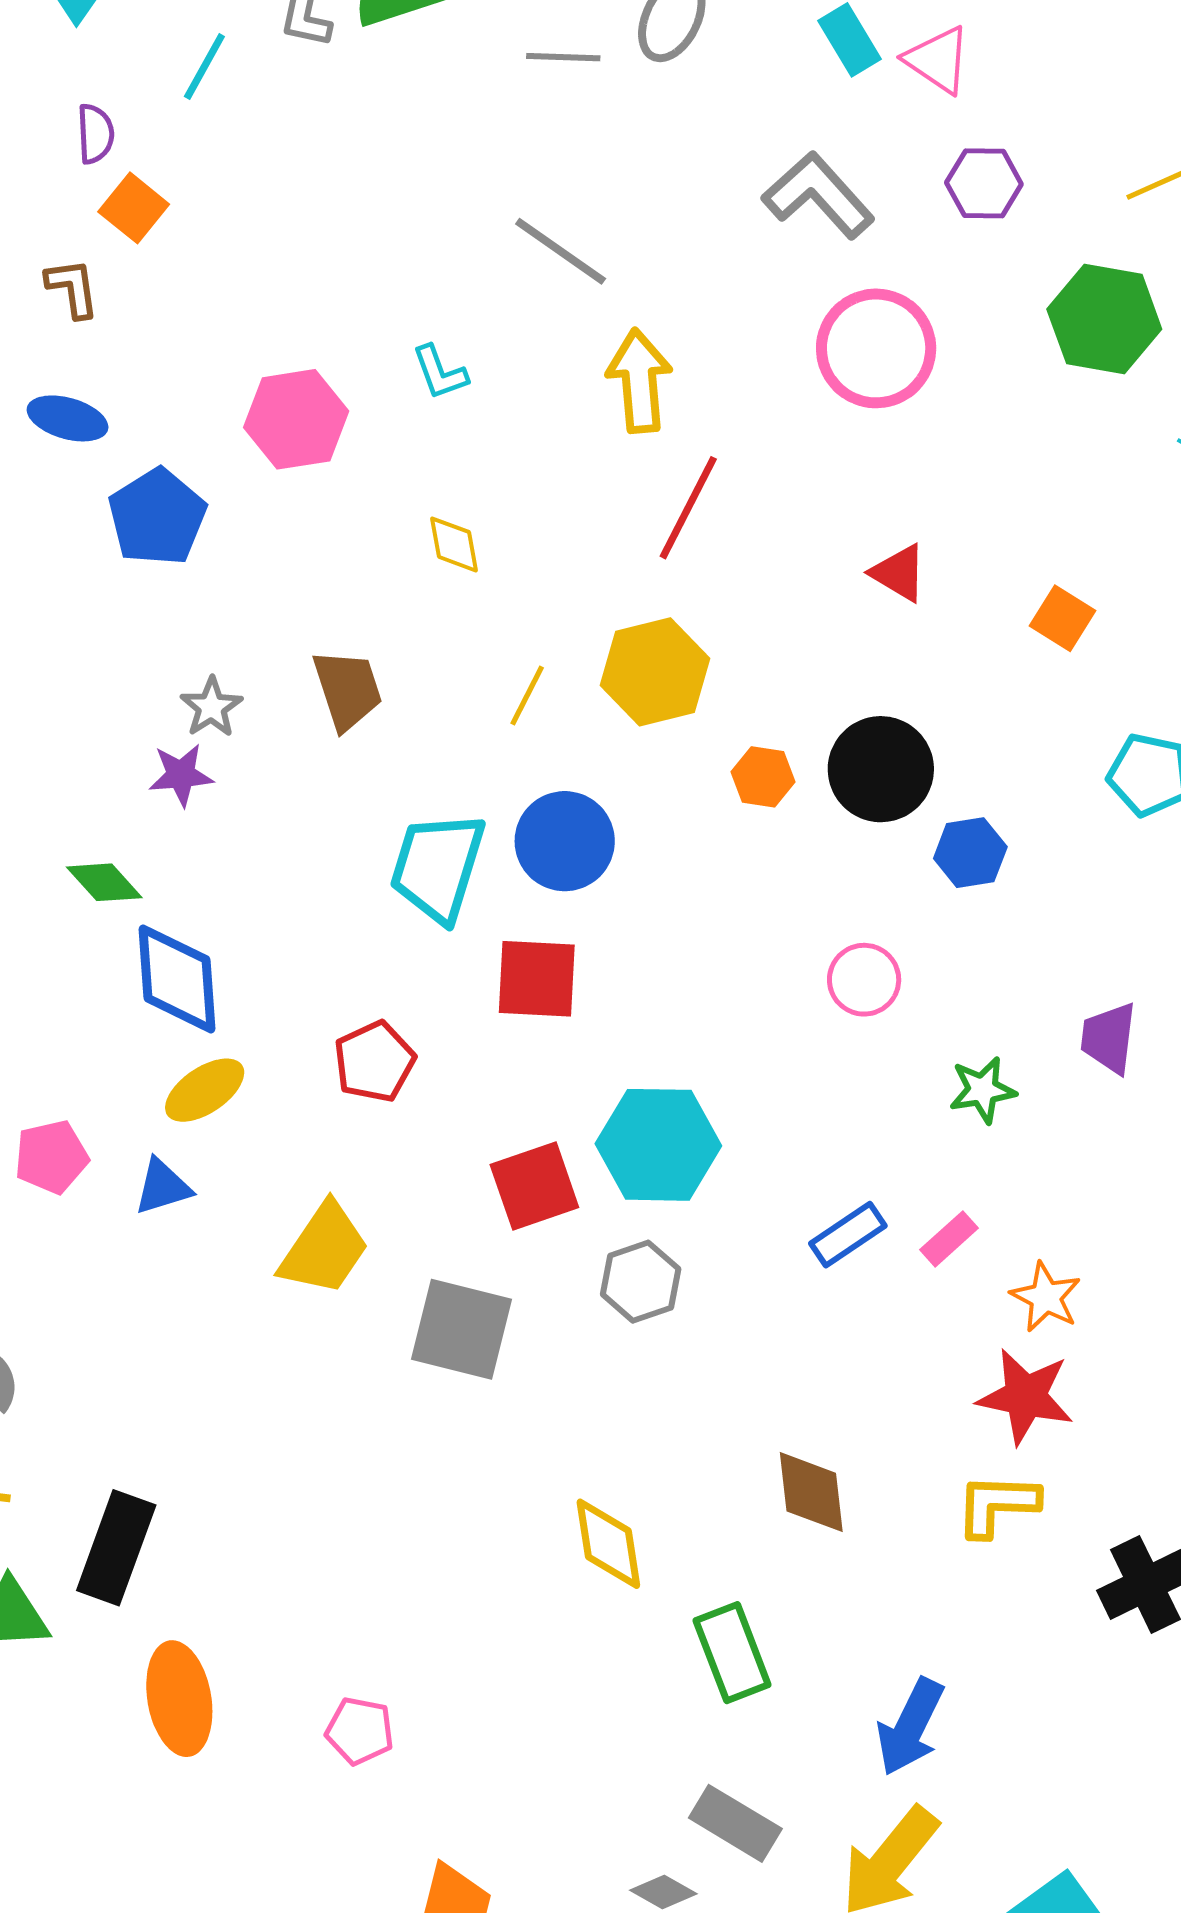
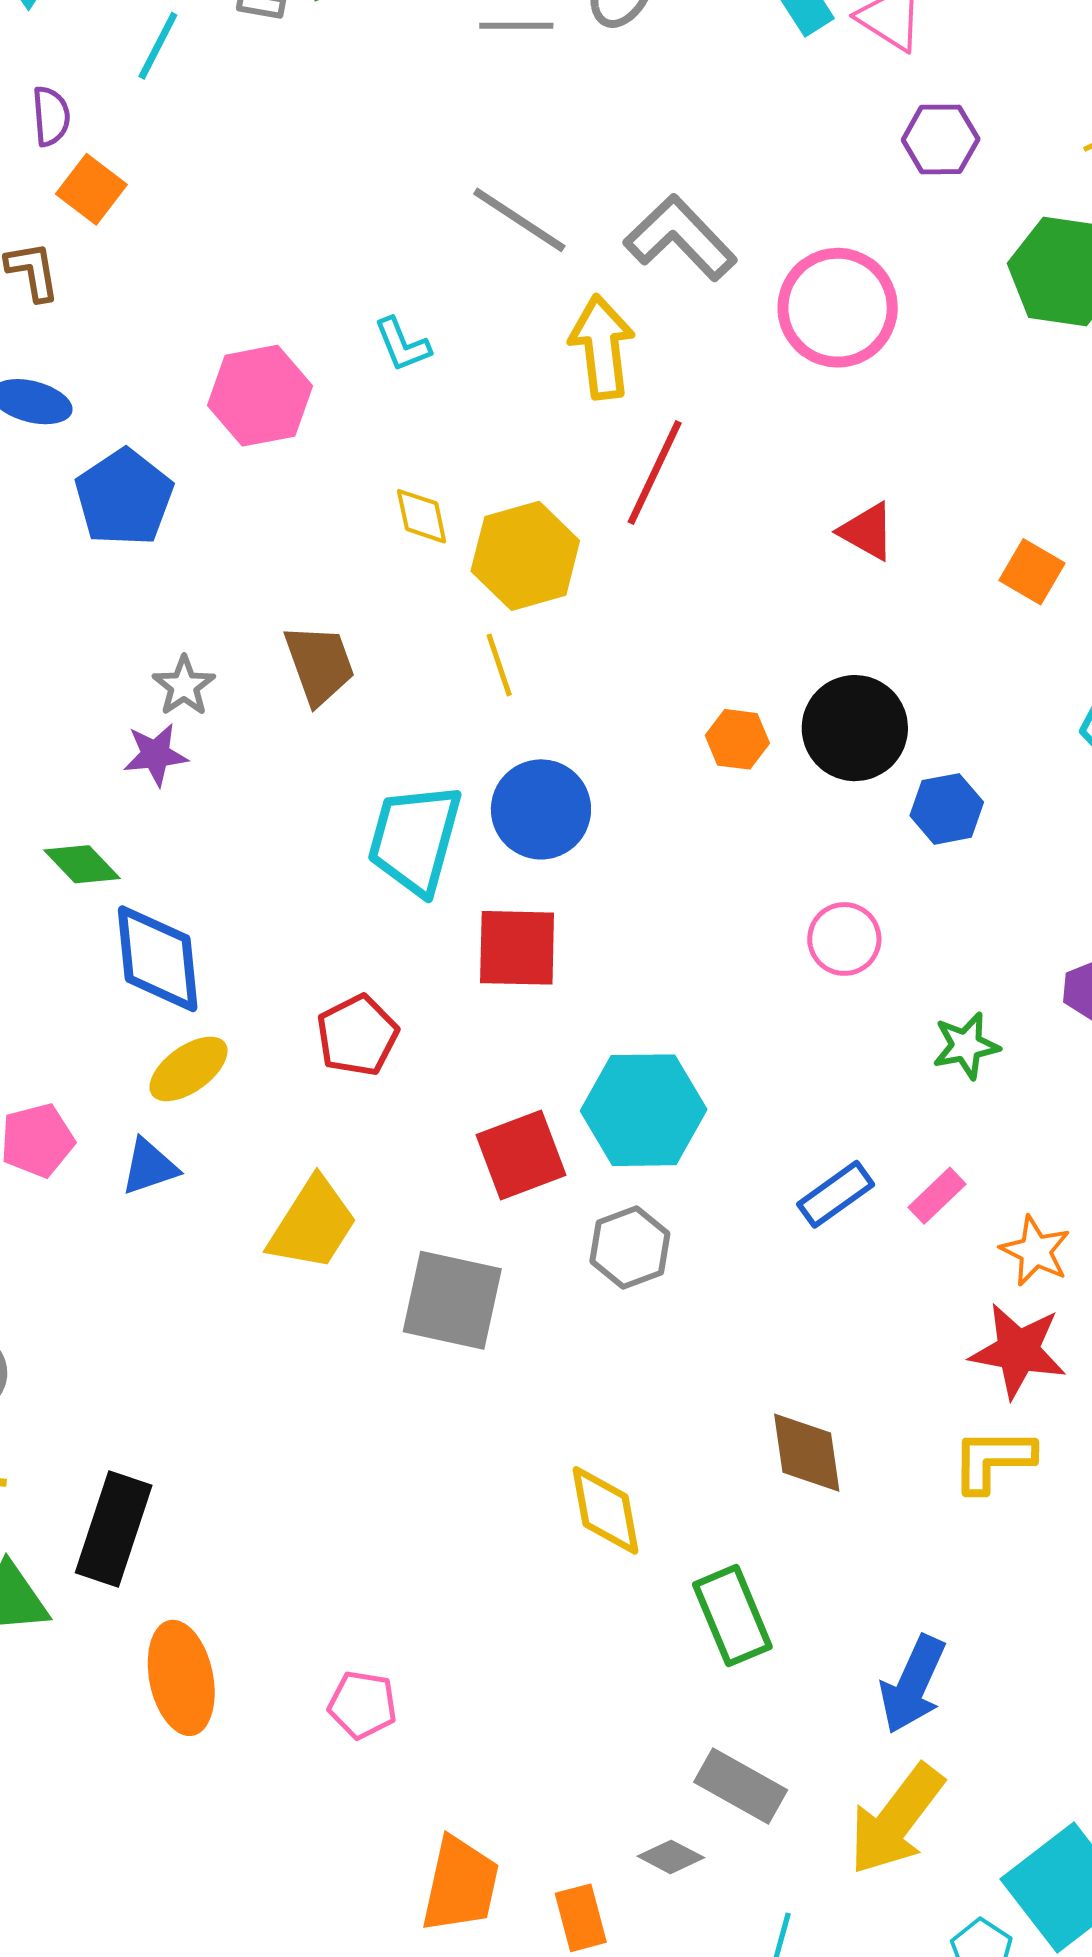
gray L-shape: (818, 195) -> (680, 238), moved
yellow hexagon: (655, 672) -> (525, 556), moved
yellow line: (527, 696) -> (499, 665), turned -44

